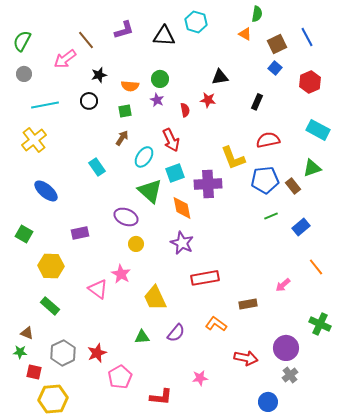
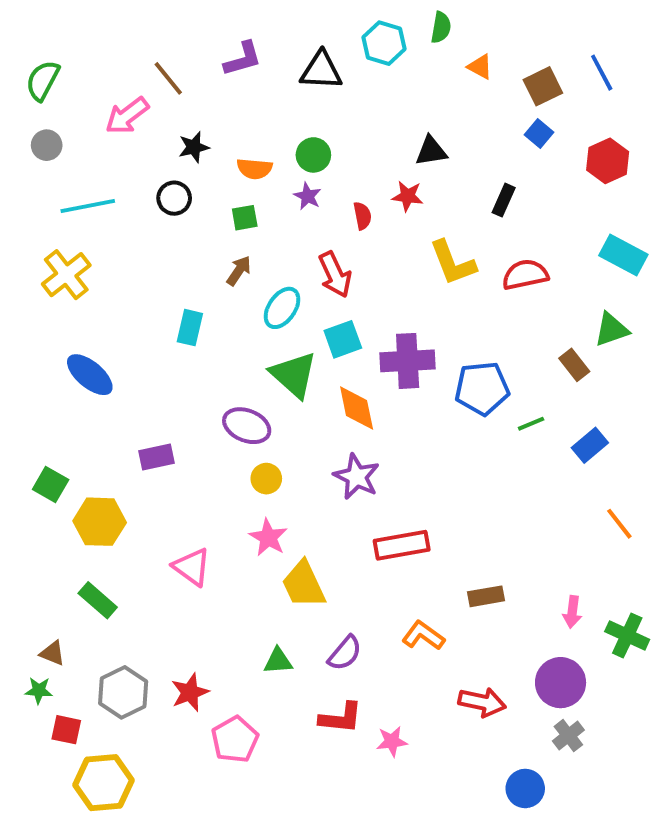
green semicircle: (257, 14) -> (441, 27), moved
yellow L-shape: (233, 158) -> (453, 263), moved
cyan rectangle: (97, 167) -> (190, 328), turned 48
blue pentagon: (265, 180) -> (482, 388), moved
green square: (24, 234) -> (51, 484), moved
pink star: (121, 274) -> (268, 537), moved
pink arrow: (283, 285) -> (572, 612), moved, turned -42
red L-shape: (161, 397) -> (341, 718), moved

